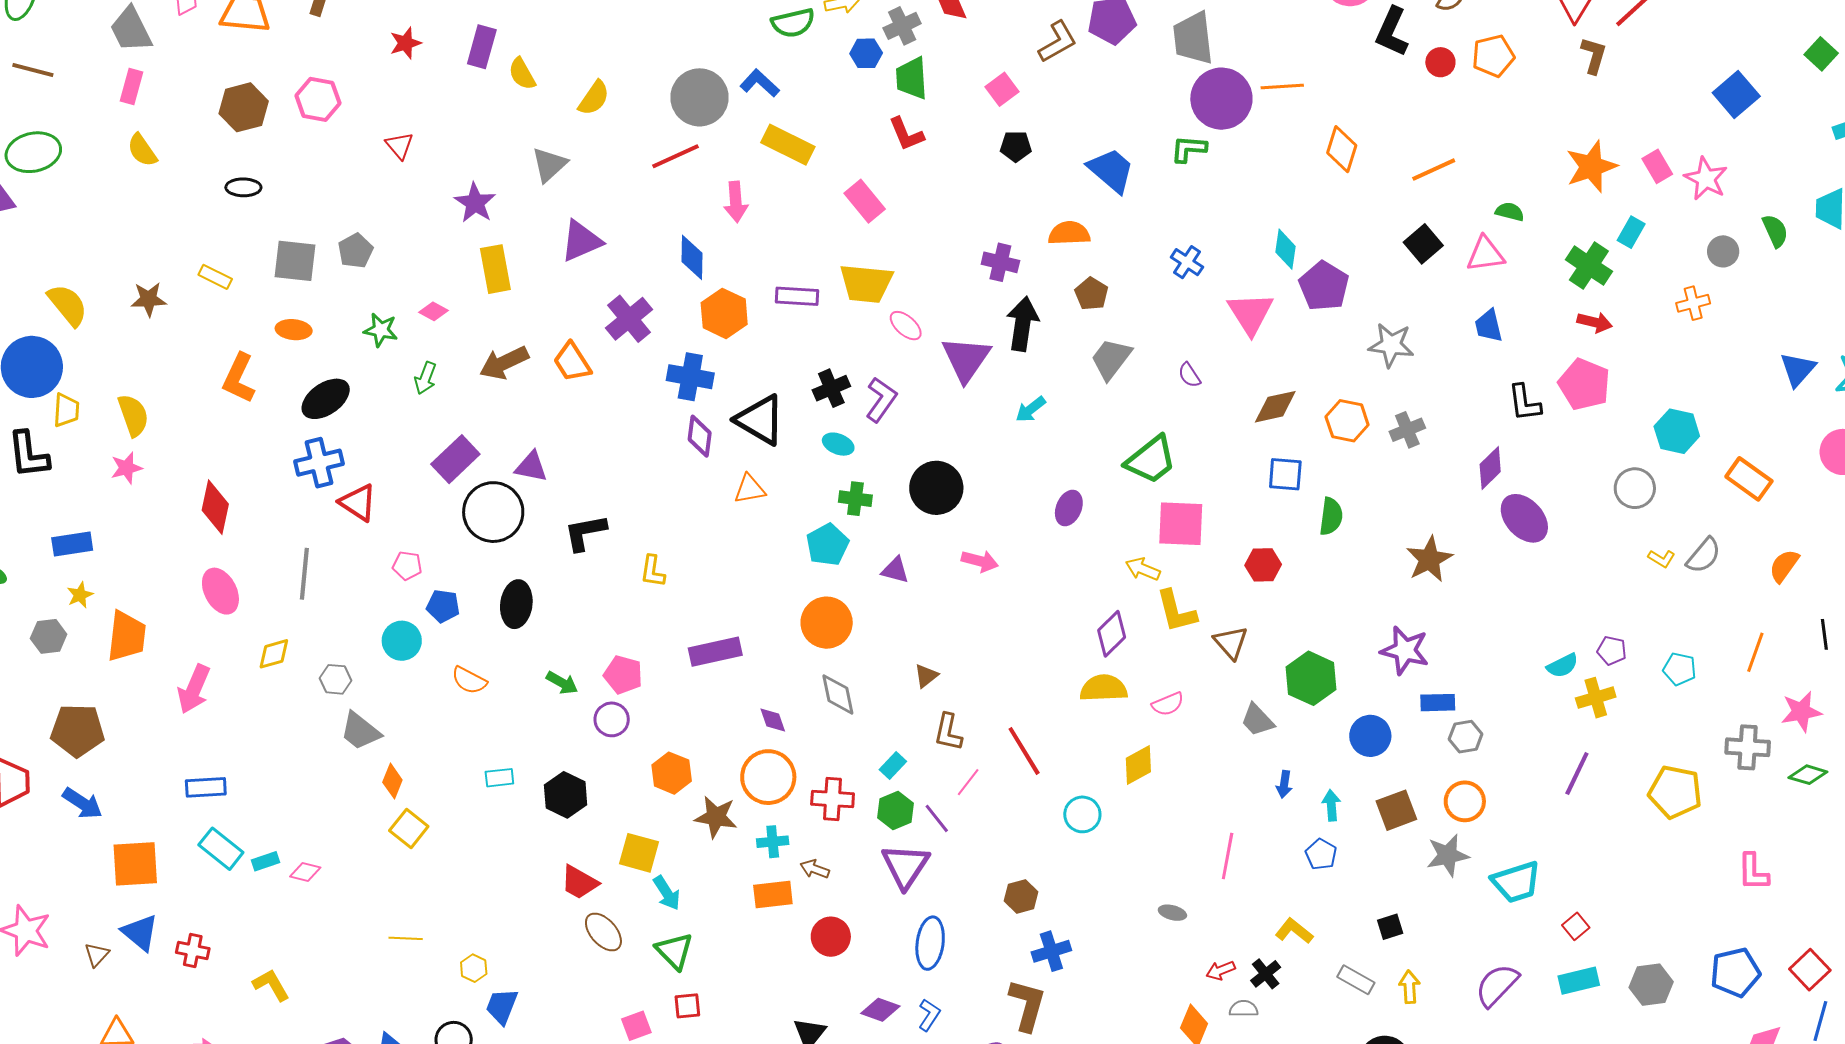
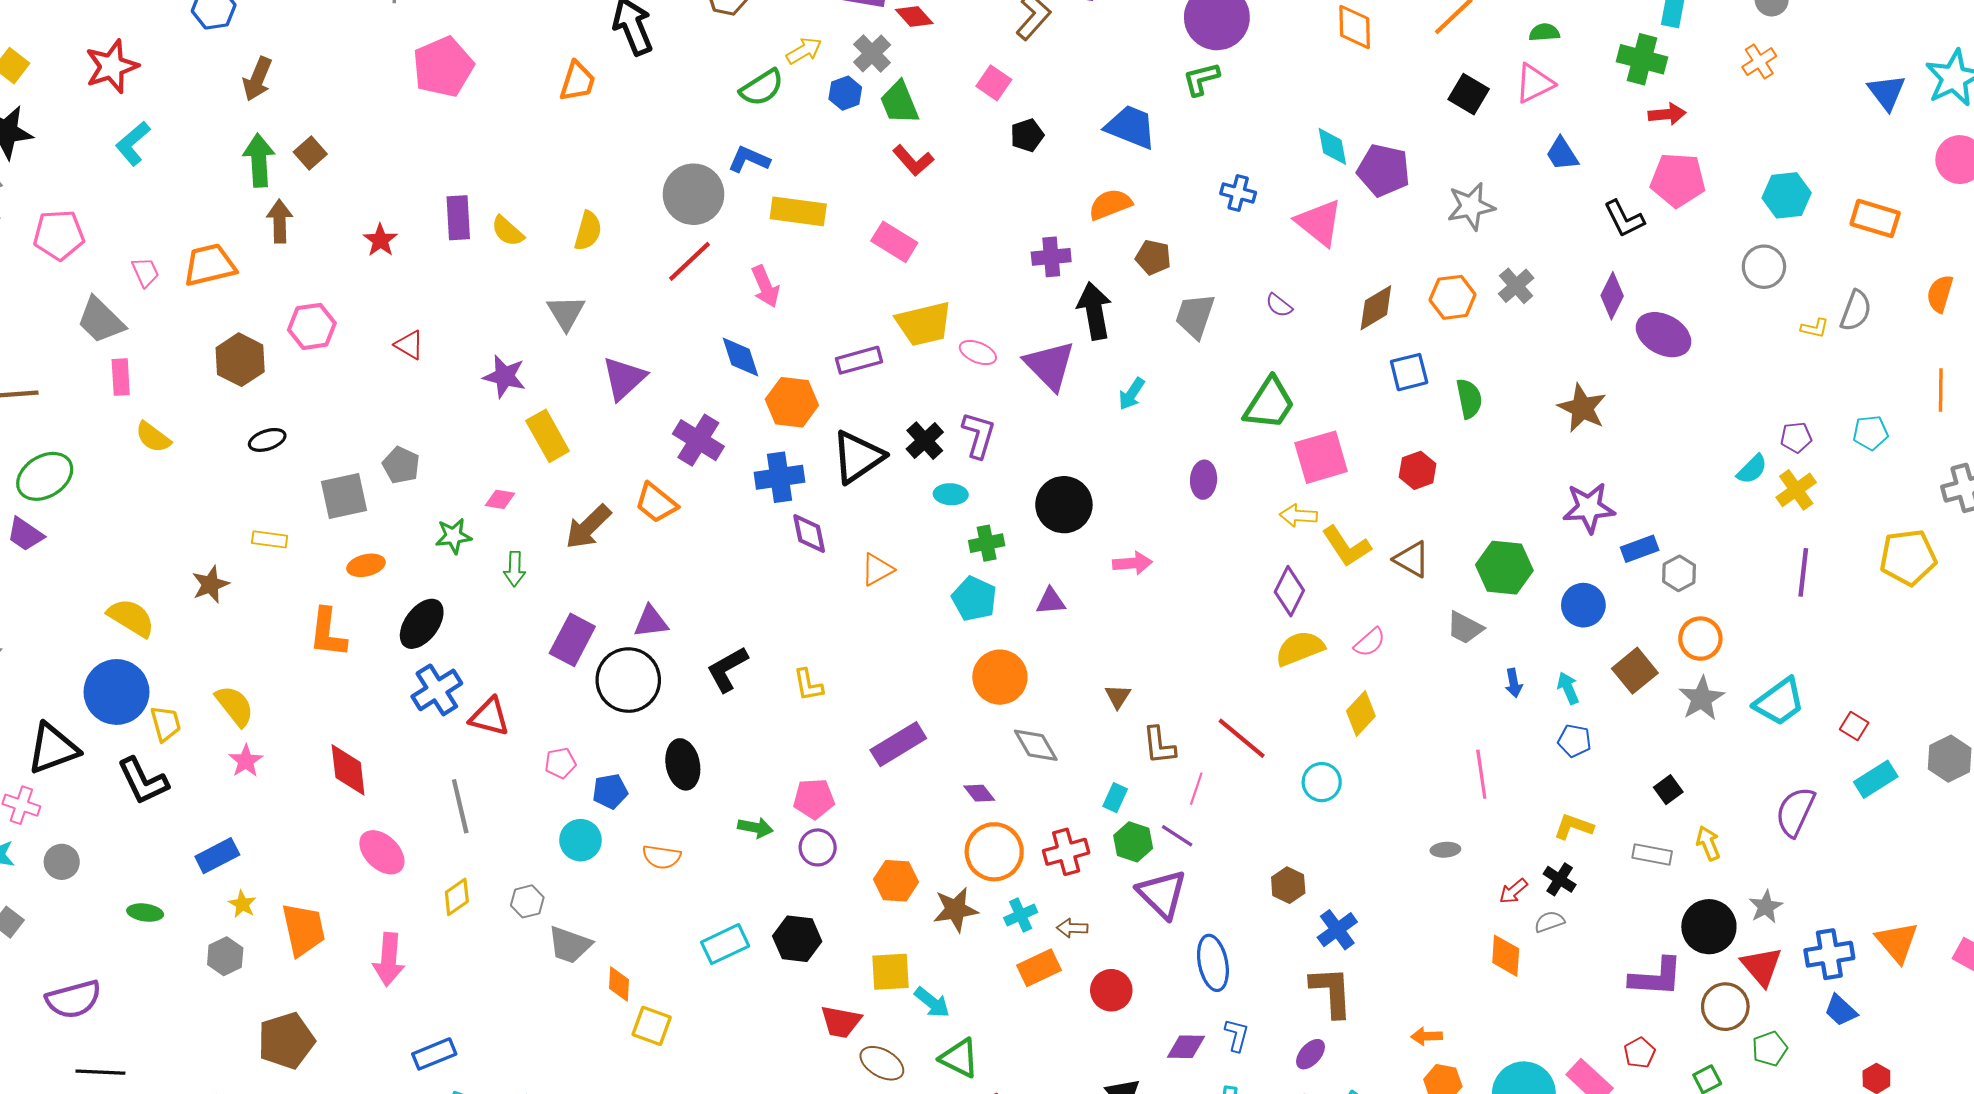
black triangle: (760, 420) -> (858, 457), moved, turned -46
cyan rectangle: (499, 778) -> (725, 944), size x1.5

